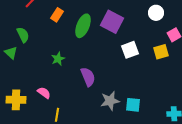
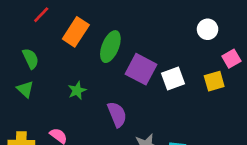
orange rectangle: (57, 15) -> (76, 32), size x1.5
purple square: (112, 22) -> (141, 69), moved
green triangle: (11, 53) -> (25, 89), moved

